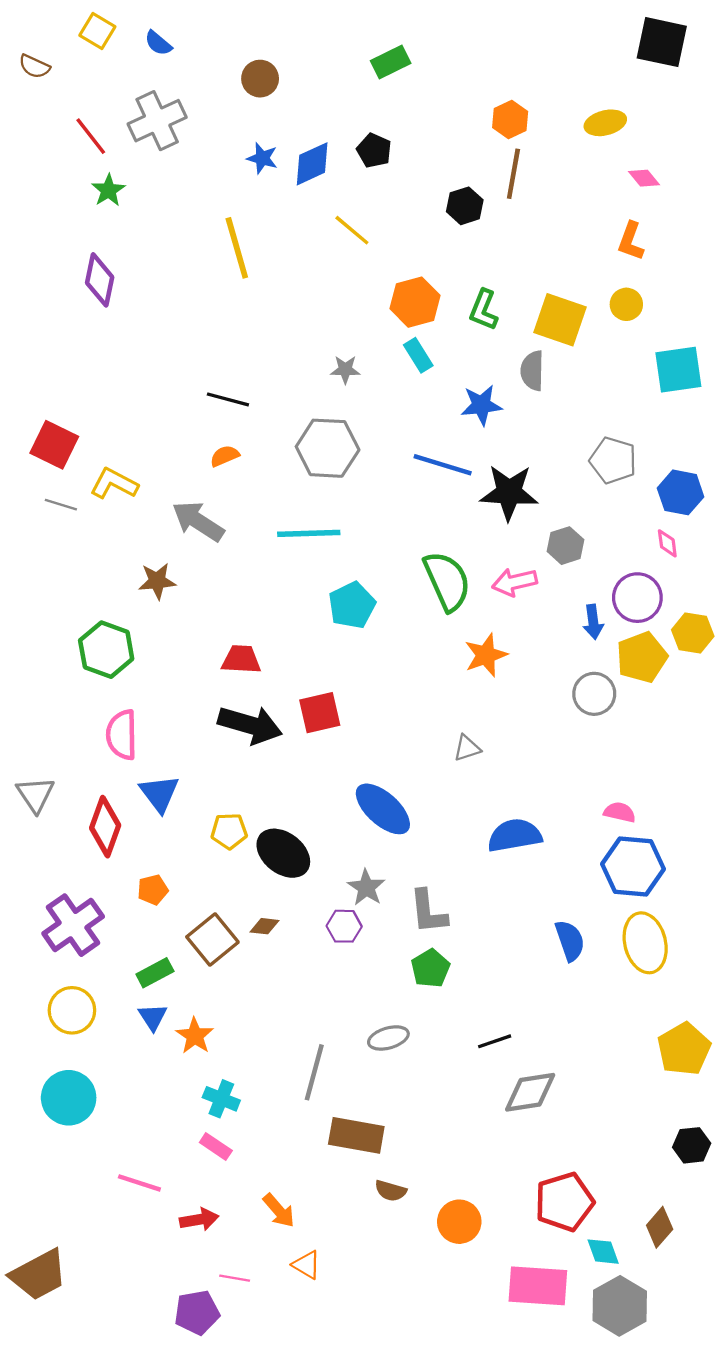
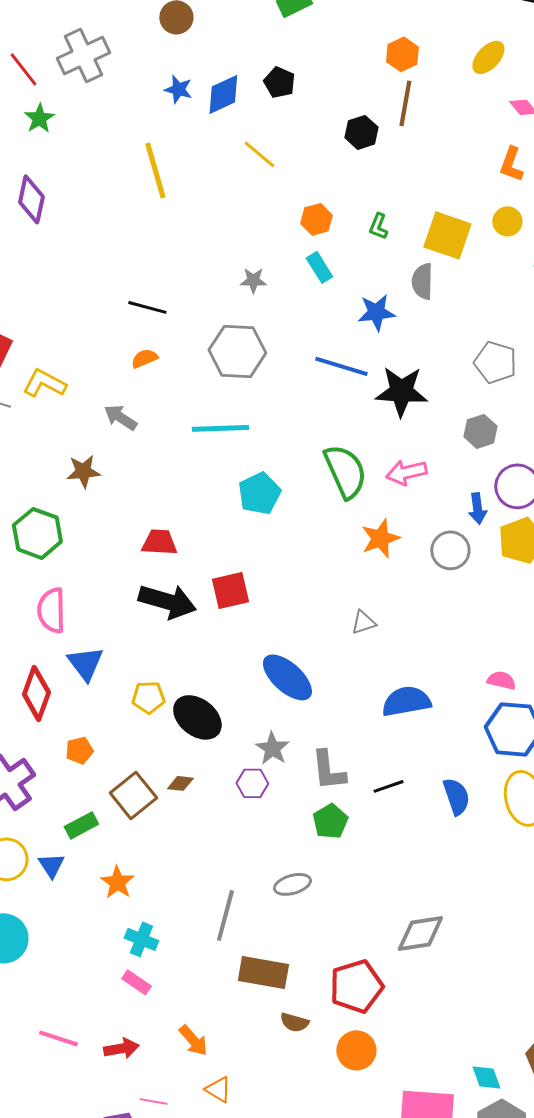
yellow ellipse: (605, 123) -> (488, 57), turned -33
orange hexagon: (415, 302) -> (316, 219), size x0.7
green L-shape: (484, 310) -> (378, 226), size x0.7
gray arrow: (198, 521) -> (120, 417), size x0.7
gray hexagon: (565, 546) -> (480, 431), moved
gray circle: (594, 694) -> (450, 550), moved
blue triangle: (153, 1017) -> (51, 865), moved
black line: (495, 1041) -> (388, 786), moved
pink line: (139, 1183) -> (58, 1038), moved
red pentagon: (564, 1202) -> (356, 986), moved

